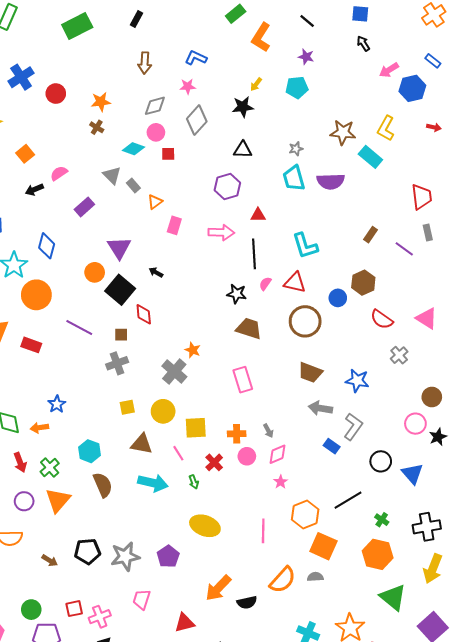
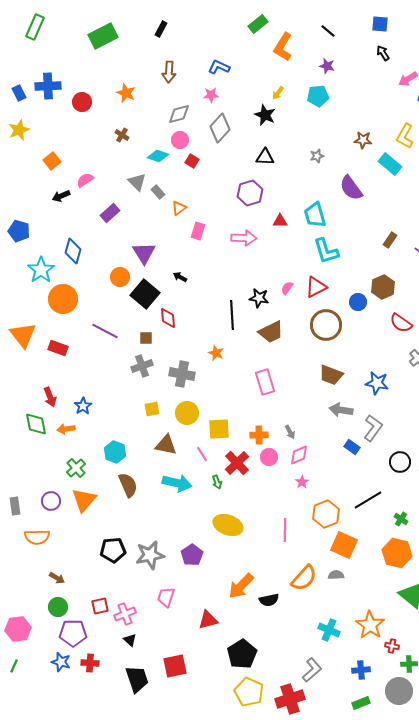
blue cross: (21, 77) -> (48, 86), turned 30
orange star: (101, 102) -> (126, 93), moved, turned 30
black star: (243, 107) -> (265, 115), turned 30
brown star: (343, 132) -> (363, 140), size x0.7
red square: (168, 154) -> (192, 161), turned 32
cyan trapezoid: (294, 178) -> (315, 215), moved
purple semicircle: (331, 181) -> (351, 188), turned 56
black line: (254, 254) -> (232, 315), moved
red triangle: (295, 283) -> (316, 287), turned -40
brown trapezoid: (249, 329) -> (271, 332), turned 136
gray cross: (174, 371) -> (182, 374), moved, turned -30
red arrow: (20, 462) -> (50, 397), moved
red cross: (214, 462) -> (237, 463), size x1.4
brown arrow: (50, 560) -> (57, 578), moved

